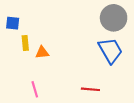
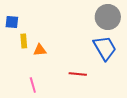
red line: (90, 89) -> (78, 74), moved

